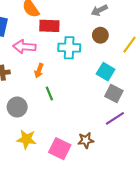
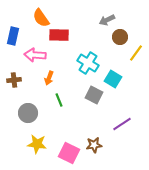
brown circle: (100, 35) -> (120, 37), moved
cyan cross: (69, 48) -> (88, 63), moved, turned 30
gray square: (114, 93) -> (94, 95), moved

